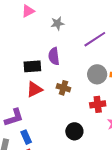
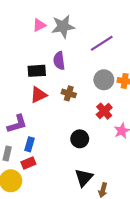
pink triangle: (28, 11) -> (39, 25), moved
gray star: (57, 23) -> (63, 26), size x1.6
red cross: (98, 104) -> (104, 111), turned -35
blue rectangle: (26, 137) -> (29, 144), turned 40

